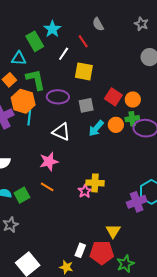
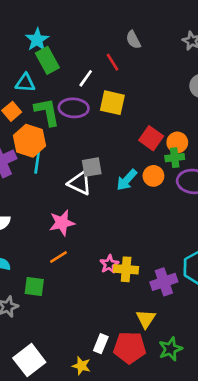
cyan star: (52, 29) -> (37, 40), moved
purple ellipse: (58, 97) -> (74, 108), moved
gray square: (86, 105) -> (92, 167), moved
green cross: (132, 119) -> (175, 158), moved
yellow cross: (95, 183) -> (126, 269), moved
orange line: (47, 187) -> (59, 257), turned -64
green square: (22, 195) -> (34, 286), moved, turned 35
purple cross: (137, 202) -> (164, 282), moved
green star: (125, 264) -> (170, 349), moved

